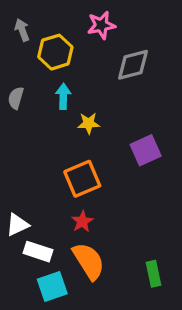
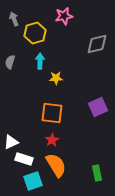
gray diamond: (133, 65) -> (97, 44), moved
purple square: (146, 150) -> (98, 107), moved
orange square: (82, 179) -> (52, 113), turned 30

